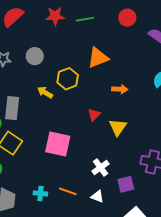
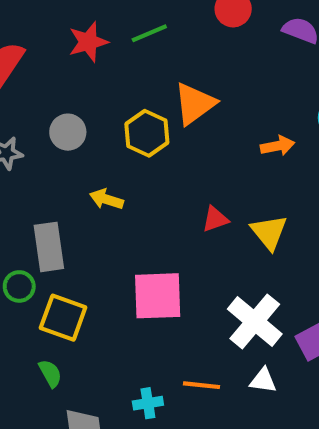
yellow hexagon: (68, 79) -> (147, 133), moved
orange arrow: (120, 89) -> (278, 146), moved
red triangle: (94, 115) -> (215, 219), turned 40
white cross: (100, 168) -> (255, 321), size x1.5

